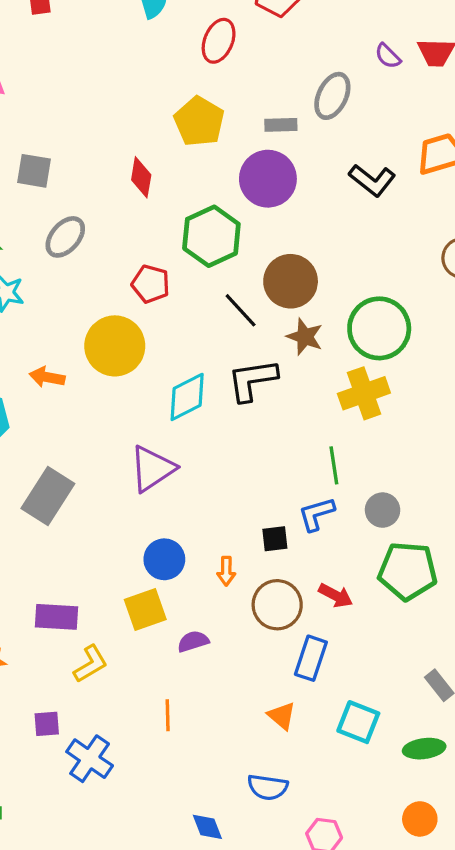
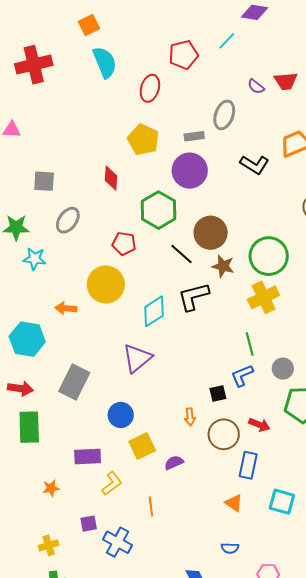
blue circle: (164, 559) -> (121, 415), moved
orange line: (168, 715) -> (151, 507), moved
blue semicircle: (268, 787) -> (230, 548), size x0.7

